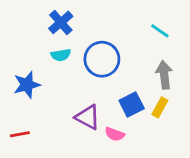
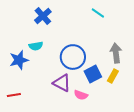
cyan line: (160, 31) -> (98, 13), moved
cyan semicircle: (61, 55) -> (36, 46), moved
blue circle: (102, 59) -> (73, 57), moved

